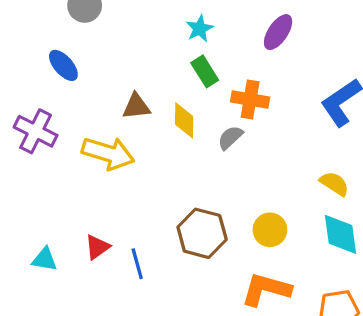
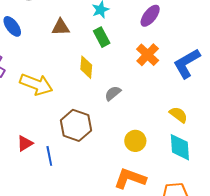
orange cross: (250, 100) -> (148, 55), moved, turned 30
brown triangle: (136, 106) -> (61, 27), moved
gray semicircle: (230, 138) -> (113, 93), moved
brown hexagon: (202, 233) -> (76, 125), moved

